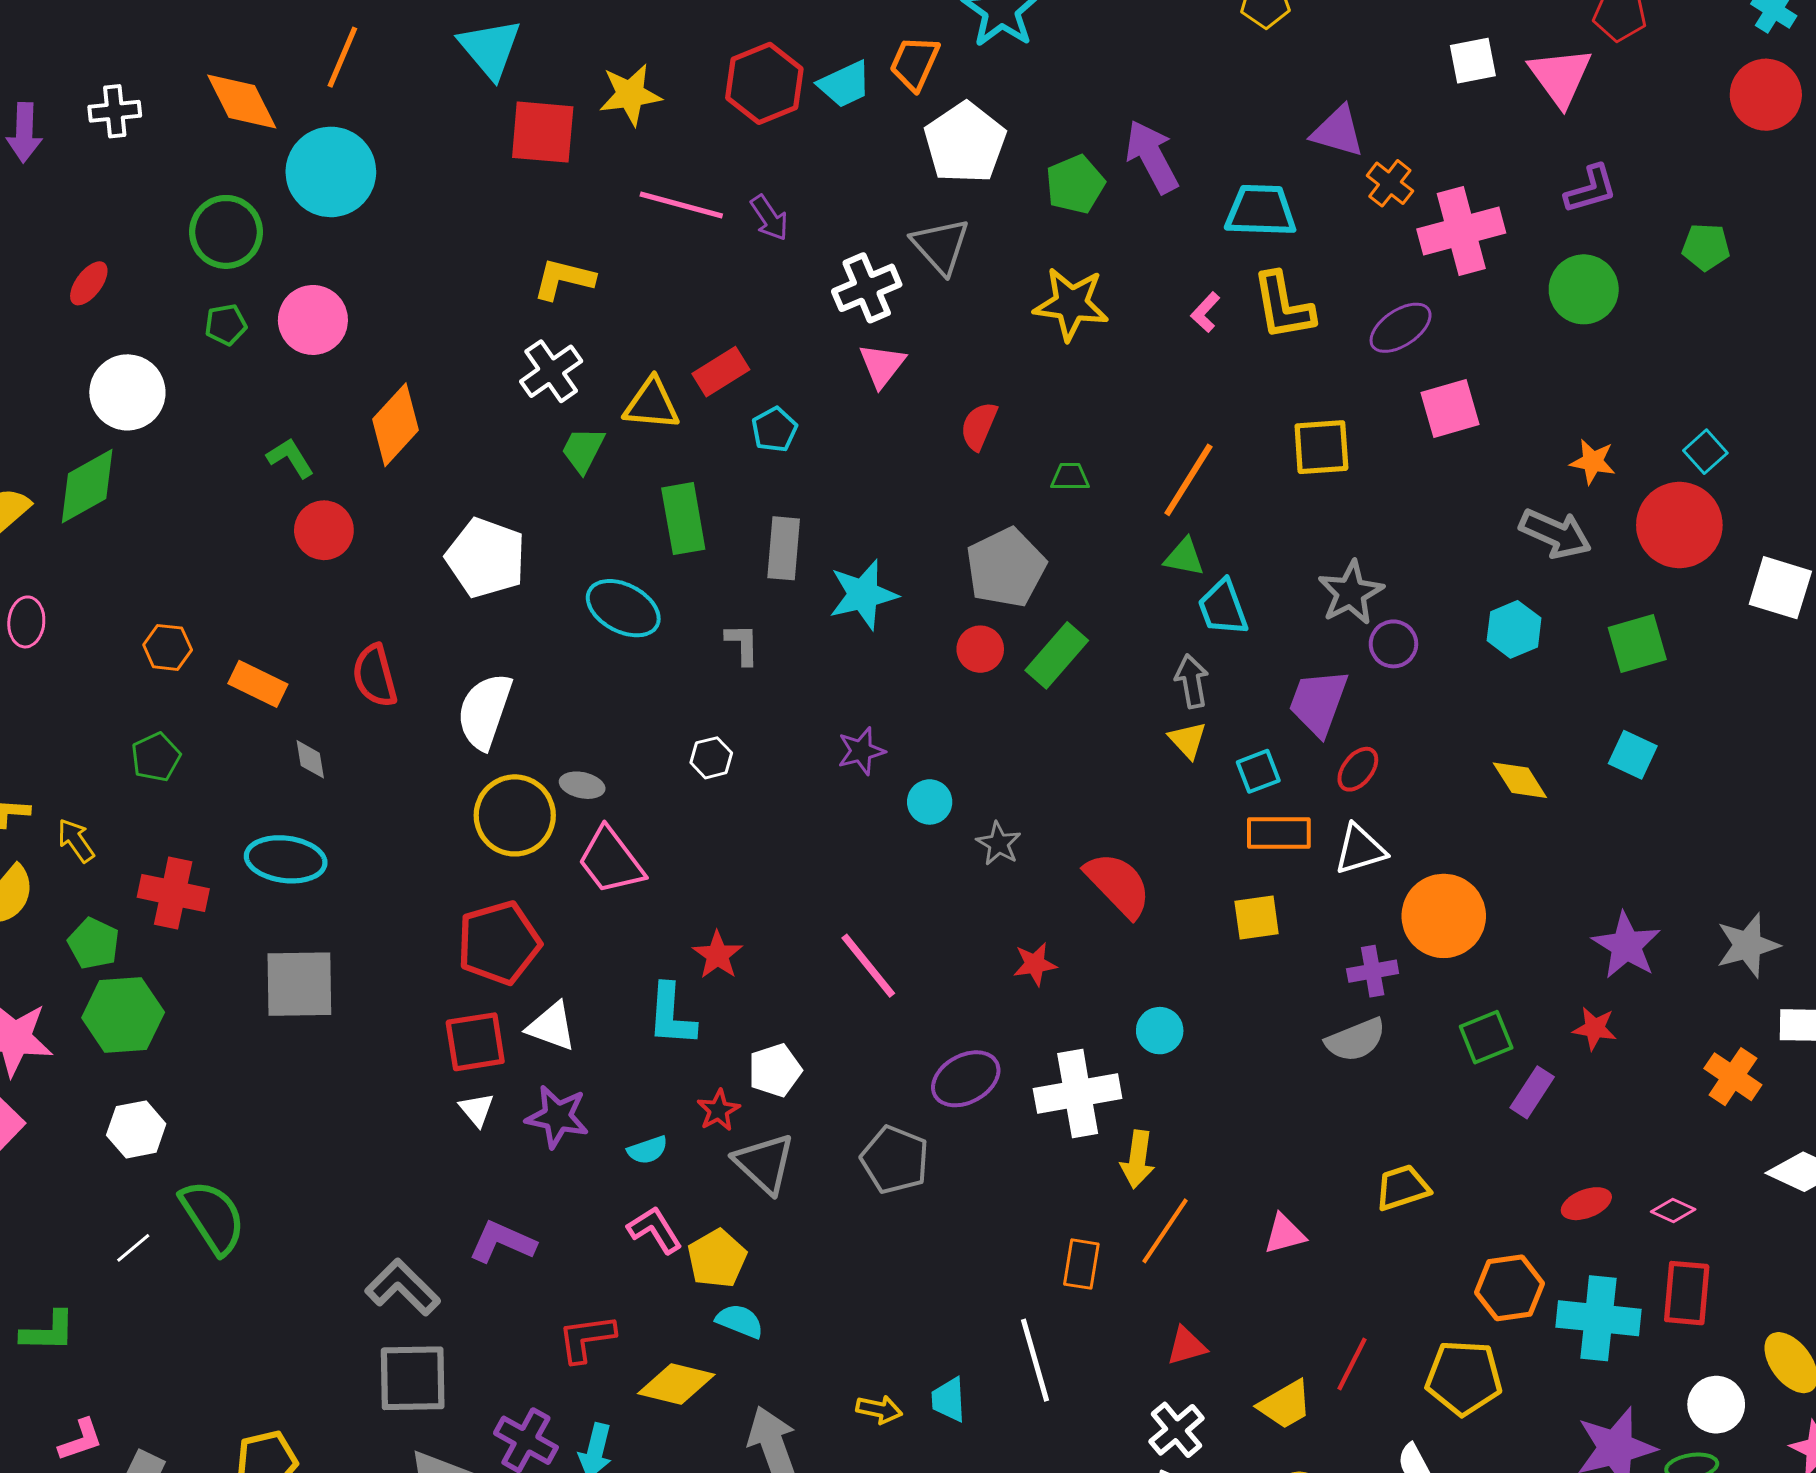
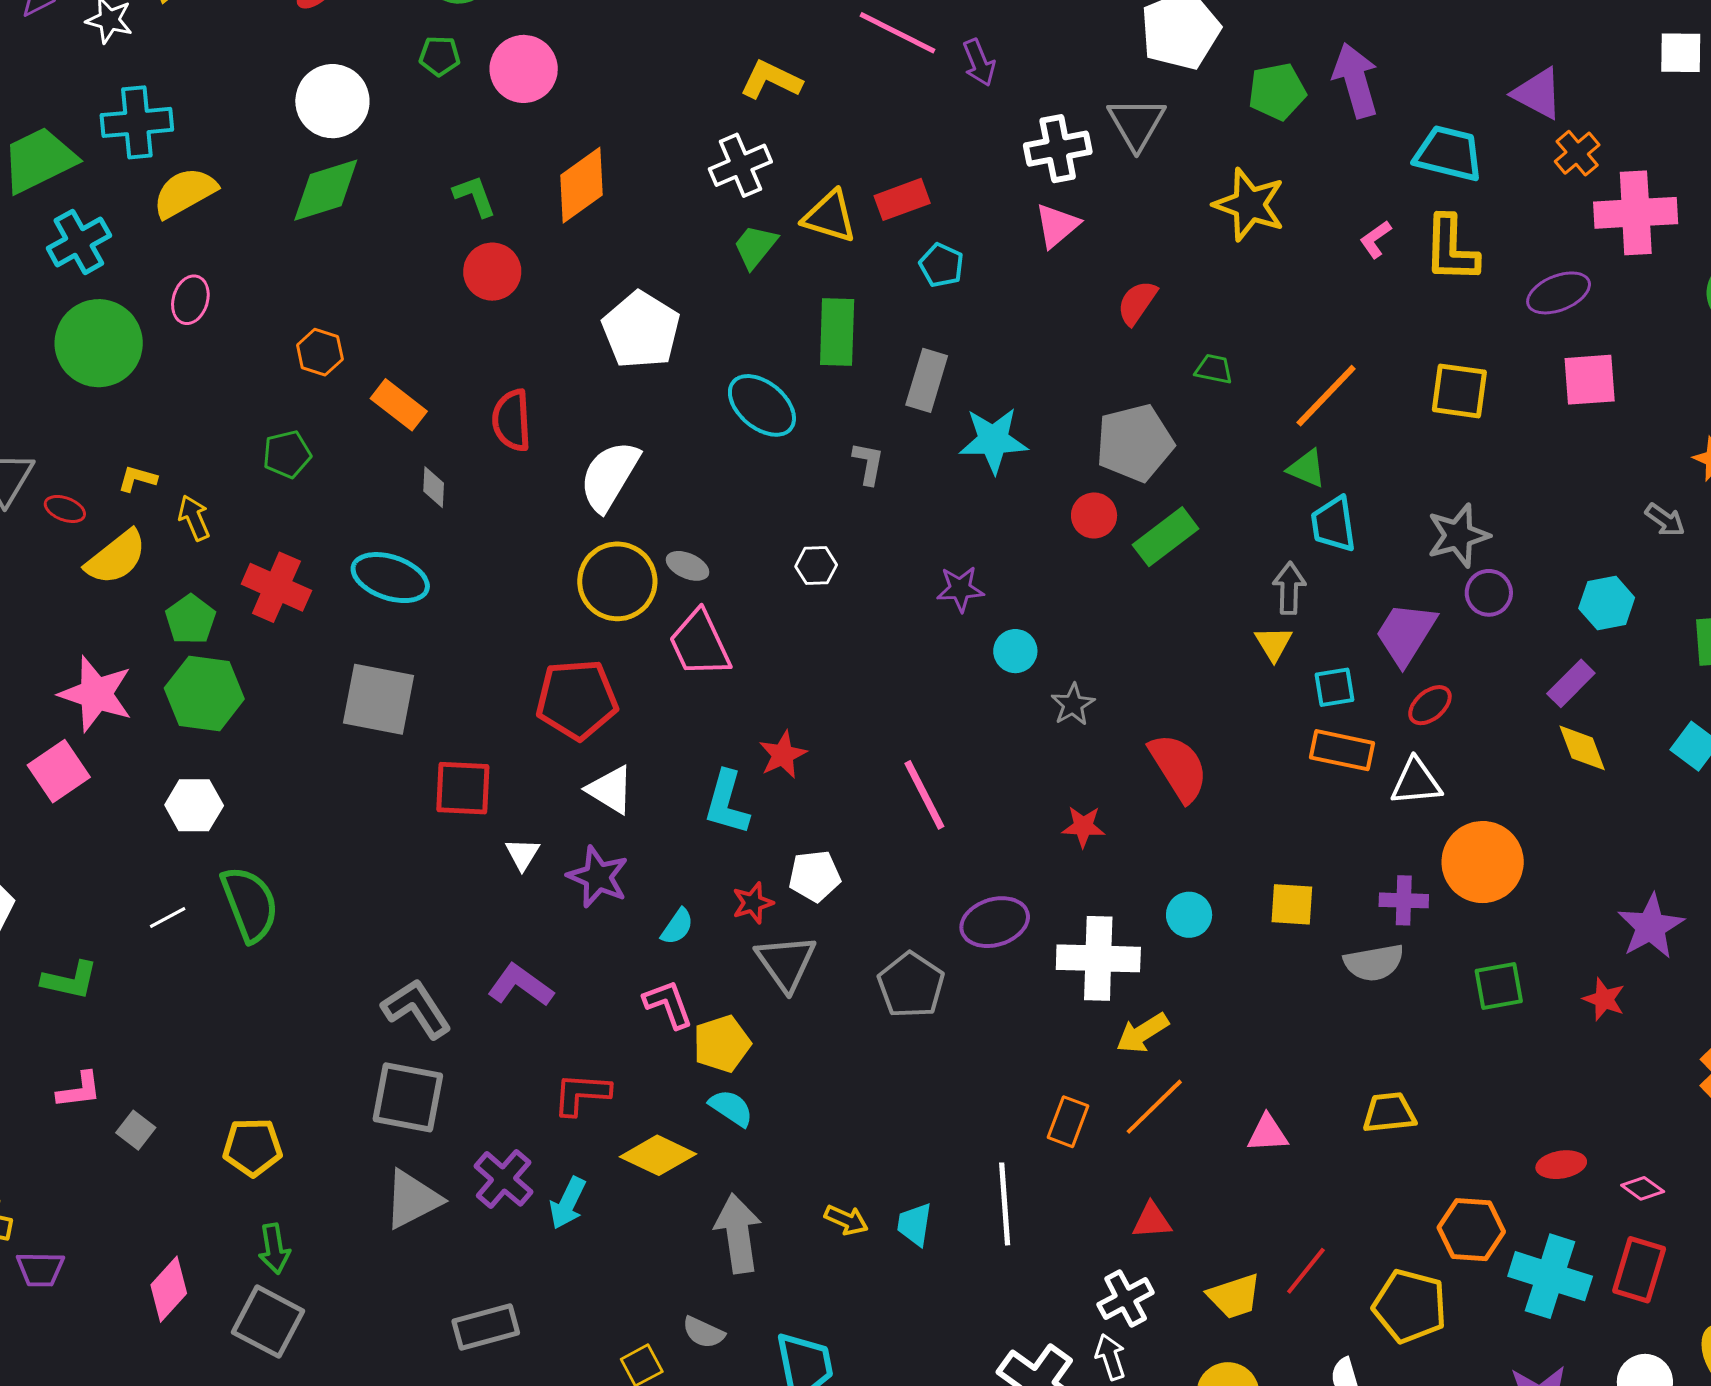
cyan pentagon: (774, 429) -> (942, 265), turned -30
green diamond: (87, 486) -> (326, 190), moved
gray arrow: (1555, 534) -> (1665, 520), size x0.6
yellow square: (1257, 917) -> (1292, 904), moved
red square: (475, 1042) -> (463, 788), moved
purple rectangle: (1532, 1092) -> (1571, 683), moved
cyan semicircle: (648, 1150) -> (677, 927), turned -48
yellow arrow: (1138, 1159) -> (1142, 1033), turned 38

